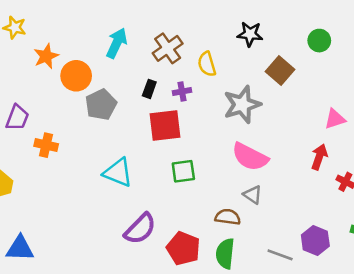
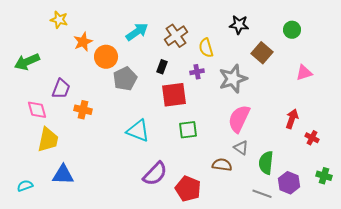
cyan arrow: (117, 43) -> (137, 32), turned 30
purple cross: (182, 91) -> (197, 72), moved
pink triangle: (335, 119) -> (304, 73), moved
pink semicircle: (250, 157) -> (239, 119), turned 88
blue triangle: (20, 248) -> (63, 175), moved
green semicircle: (225, 254) -> (266, 163), moved

